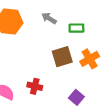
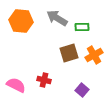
gray arrow: (49, 18) -> (57, 18), size x1.5

